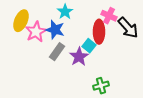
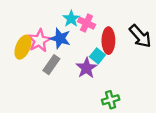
pink cross: (109, 16) -> (86, 23), moved
yellow ellipse: (21, 21) -> (23, 47), moved
gray rectangle: (57, 52) -> (51, 65), moved

